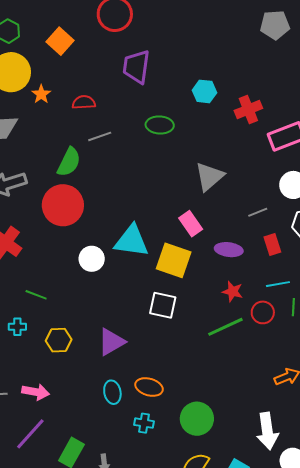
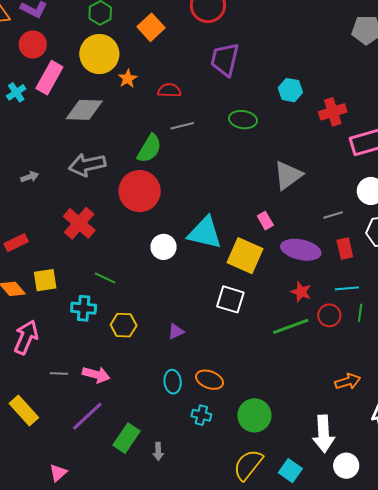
pink rectangle: (191, 224) -> (265, 221), size x0.7
purple ellipse: (229, 250) -> (301, 250), size x1.4
cyan cross: (17, 327) -> (84, 308), size x1.4
purple triangle: (111, 342) -> (176, 331), size x0.6

